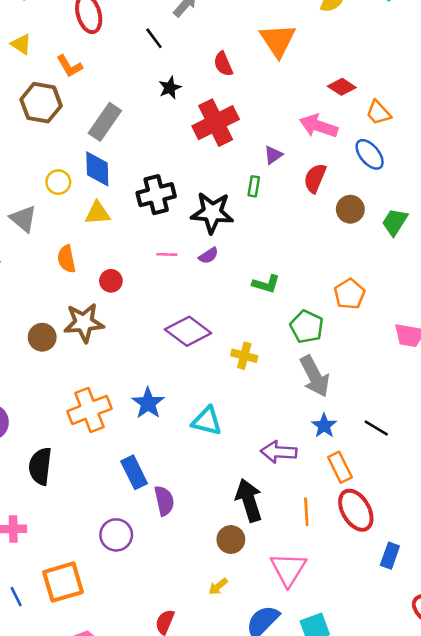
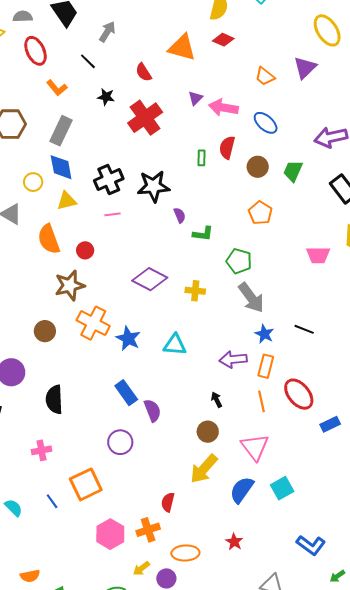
orange triangle: (278, 40) -> (182, 48), turned -32
orange L-shape: (69, 66) -> (57, 88), moved
red diamond: (342, 87) -> (223, 40), moved
black star: (170, 88) -> (106, 97), turned -30
orange trapezoid: (378, 113) -> (265, 76), moved
purple triangle: (273, 155) -> (195, 98), moved
green rectangle: (254, 186) -> (201, 158), moved
pink line: (167, 254) -> (113, 214), moved
purple semicircle: (209, 256) -> (180, 215), moved, turned -70
orange semicircle: (67, 259) -> (49, 239), size x1.4
orange pentagon: (349, 294) -> (260, 213), moved
brown circle: (42, 337) -> (45, 331), moved
orange cross: (89, 410) -> (93, 323), moved, turned -32
orange rectangle: (340, 467) -> (266, 366), moved, turned 50
black arrow: (249, 500) -> (217, 400), size x0.5
blue rectangle: (390, 556) -> (330, 424), turned 54
yellow arrow: (218, 586) -> (204, 469), size x2.0

